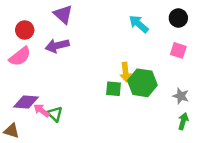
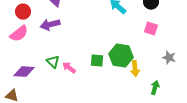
yellow arrow: (126, 72) -> (135, 69), moved
gray star: (181, 96) -> (169, 58), moved
pink arrow: (42, 110) -> (69, 68), moved
green triangle: (55, 114) -> (53, 62), moved

